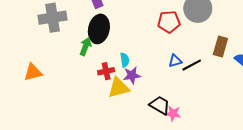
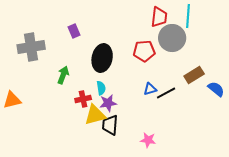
black ellipse: (99, 29) -> (102, 58), moved
brown rectangle: (220, 46) -> (194, 75), turned 42
black trapezoid: (160, 105) -> (110, 125), moved, turned -115

